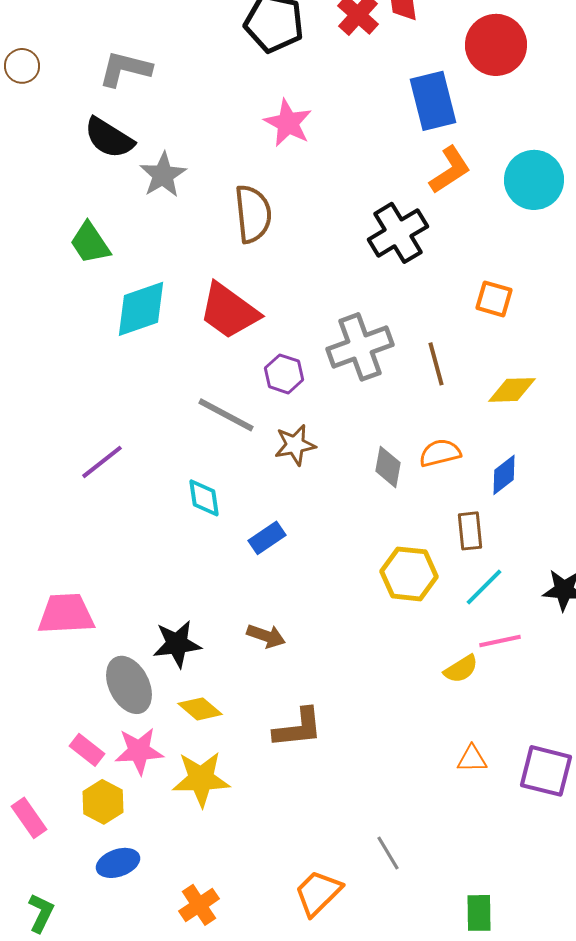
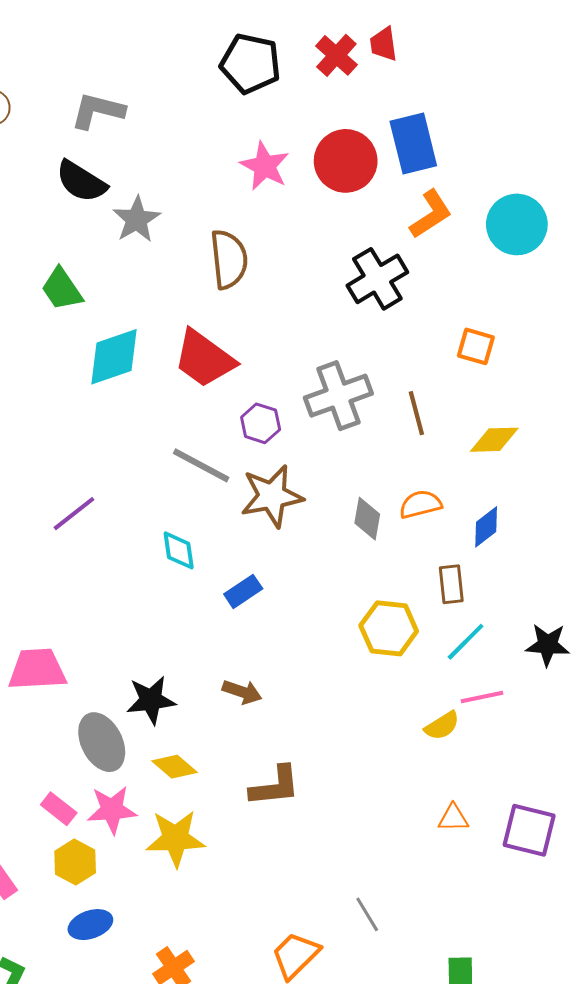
red circle: (496, 45) -> (346, 161), moved
brown star: (295, 445) -> (272, 496), size x1.5

